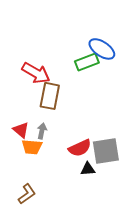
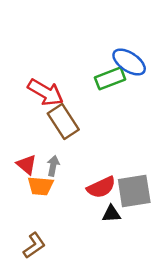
brown rectangle: (50, 96) -> (63, 121), turned -44

